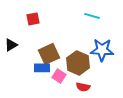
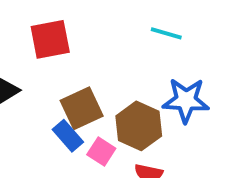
red square: (33, 19) -> (50, 39), size x1.5
blue rectangle: (42, 68) -> (68, 136), turned 49

